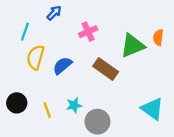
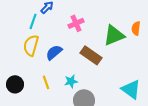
cyan line: (25, 32) -> (33, 21), moved
cyan star: (74, 105) -> (71, 81), moved
yellow line: (47, 110) -> (46, 82), moved

